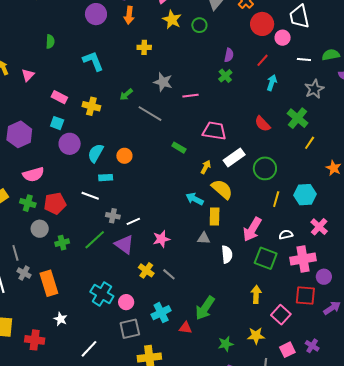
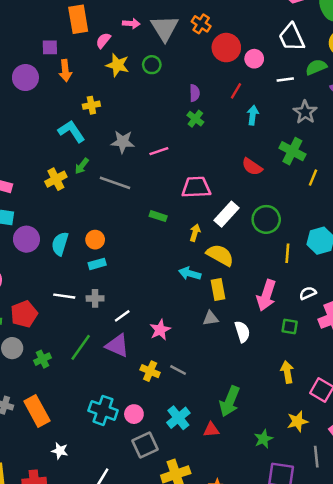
white trapezoid: (299, 17) -> (292, 37), moved
cyan L-shape: (93, 61) -> (72, 131), moved
yellow cross: (91, 106) -> (56, 179), moved, turned -30
cyan rectangle: (106, 178) -> (97, 264), moved
gray cross: (113, 216) -> (95, 298), moved
green square: (266, 258) -> (290, 327), size x0.6

